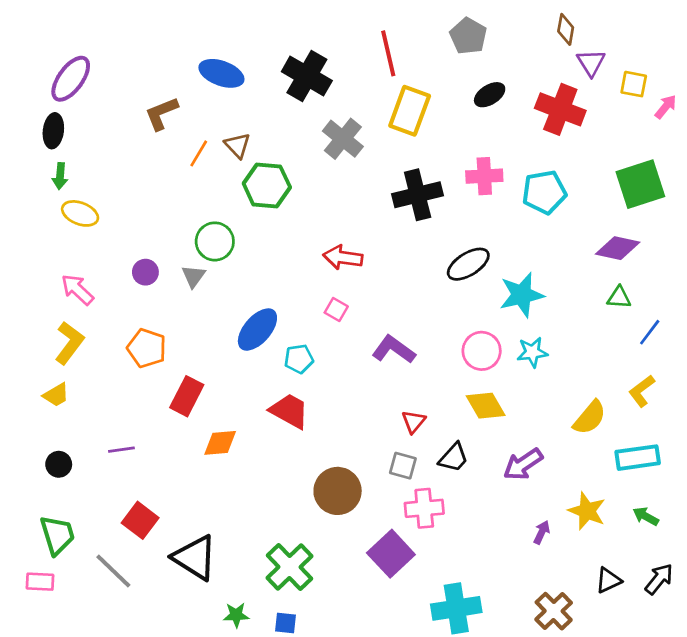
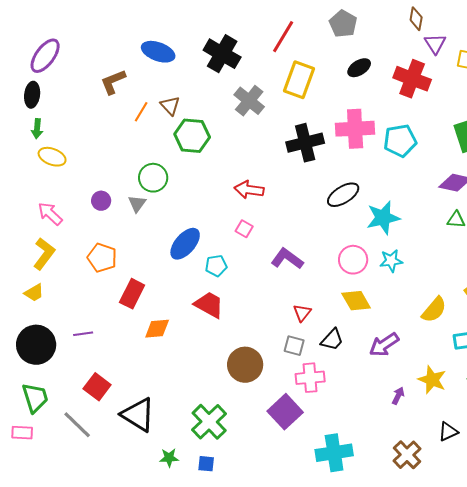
red line: (388, 53) -> (283, 37), turned 44
pink cross: (484, 176) -> (355, 129), size x1.4
black circle: (59, 464) -> (36, 345), size x2.0

